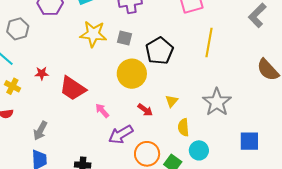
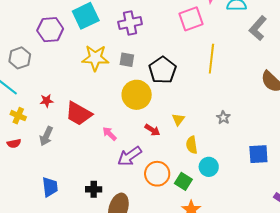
gray star: (217, 102) -> (223, 117), size x0.5
gray arrow: (40, 131) -> (46, 136), moved

